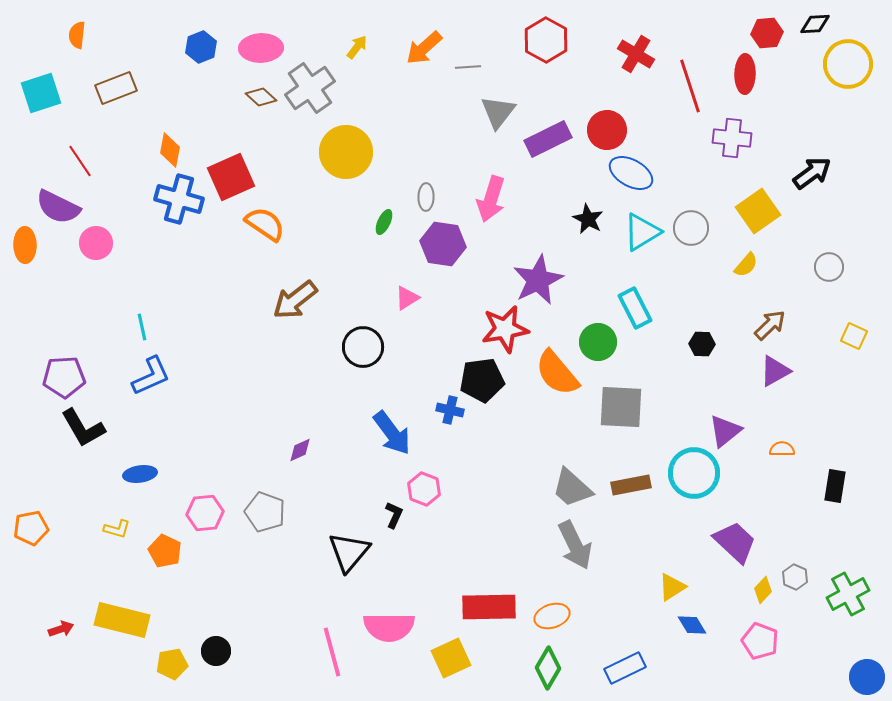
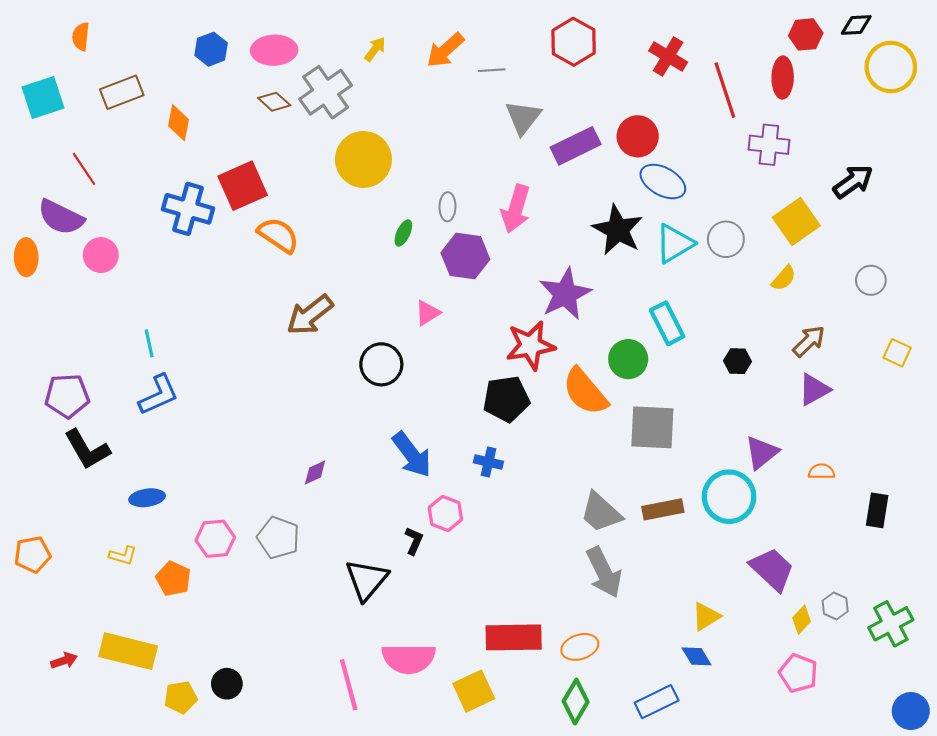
orange diamond: (170, 150) -> (179, 123), moved
black star: (588, 219) -> (618, 230), size x1.6
blue cross: (450, 410) -> (488, 462), moved
blue diamond: (692, 625) -> (696, 656), moved

